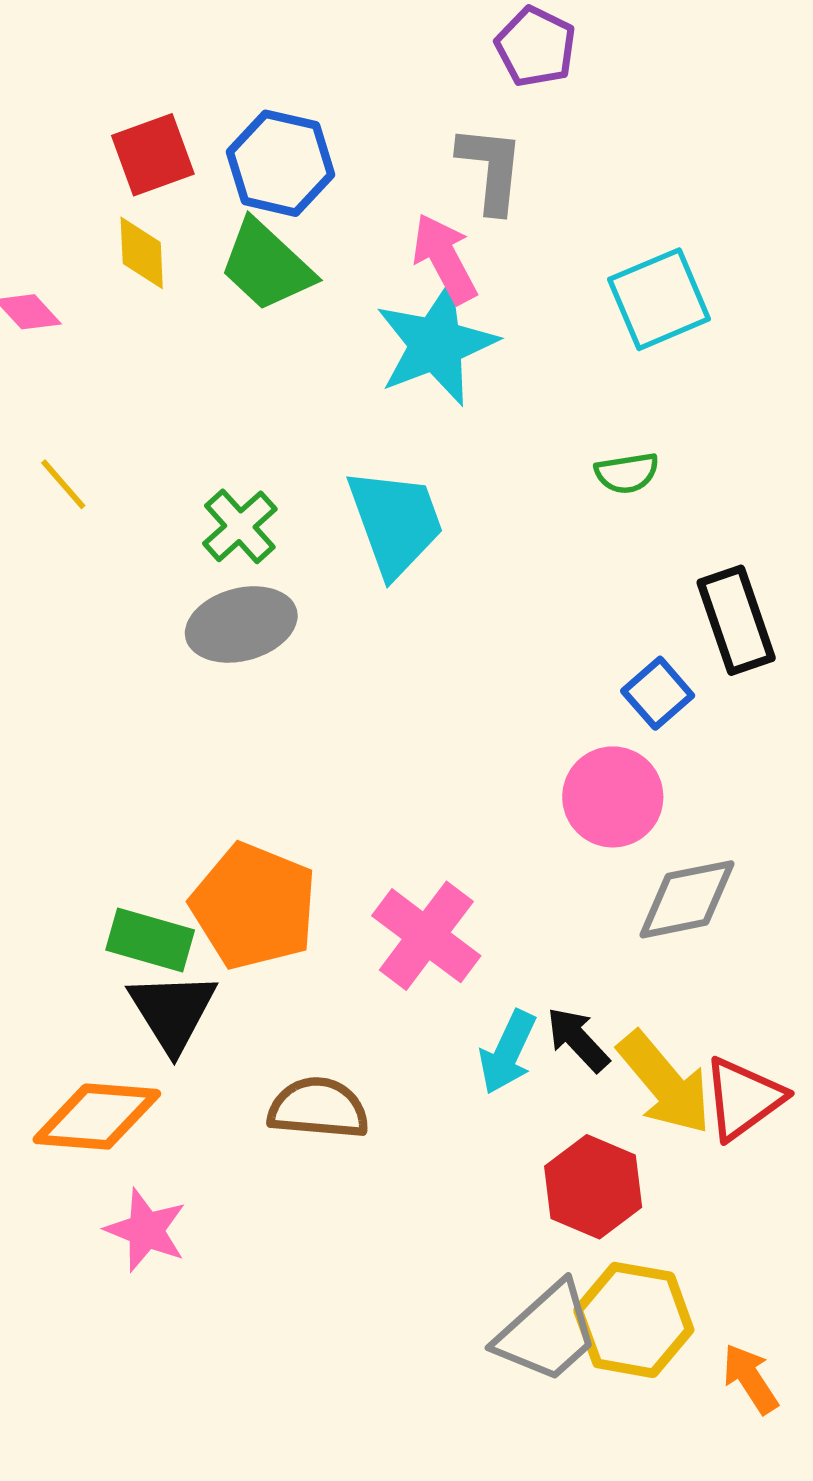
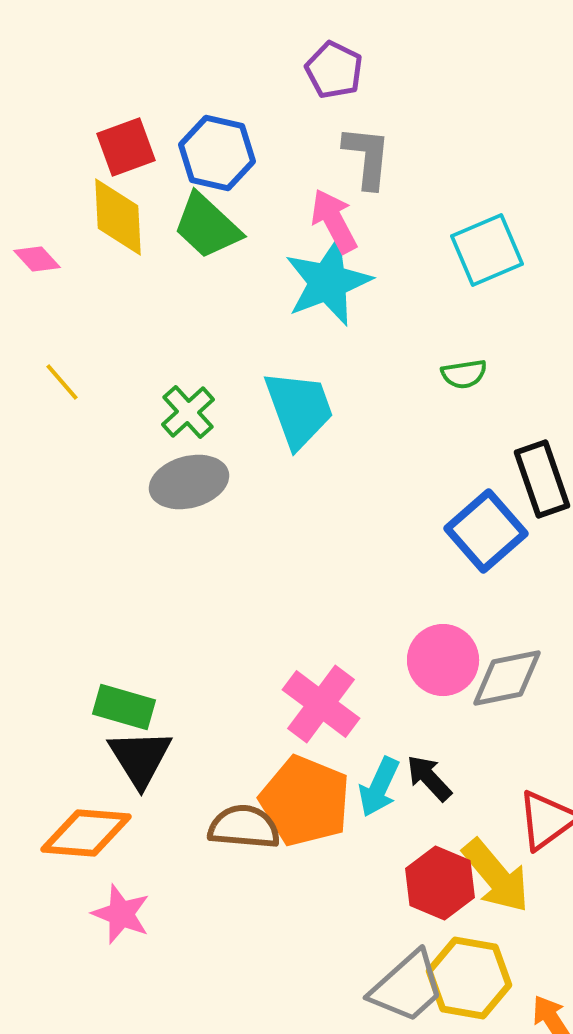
purple pentagon: (536, 47) -> (334, 70), moved
yellow diamond: (142, 253) -> (118, 217), size x1.5
blue square: (658, 693) -> (486, 531), size x1.6
pink circle: (613, 797) -> (443, 660), moved
orange pentagon: (254, 906) -> (305, 801), moved
yellow arrow: (665, 1083) -> (496, 876), moved

